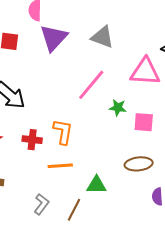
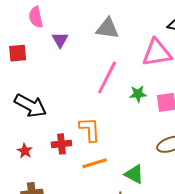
purple triangle: (54, 38) -> (60, 40), size x0.6
green triangle: (96, 185) -> (134, 174), turned 40

